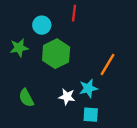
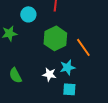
green hexagon: (56, 54) -> (55, 38), moved
orange line: (107, 64) -> (83, 47), turned -66

